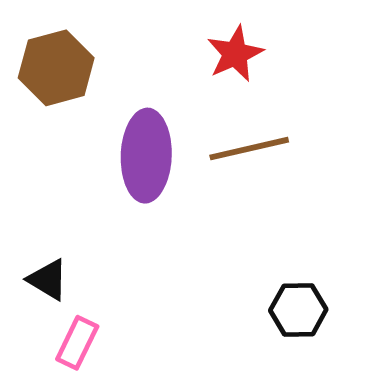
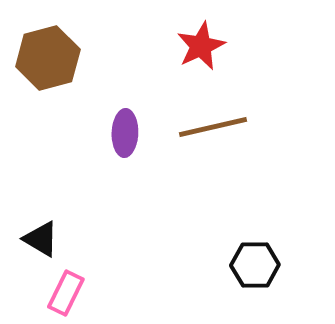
purple ellipse: (146, 156) -> (125, 133), size x0.6

